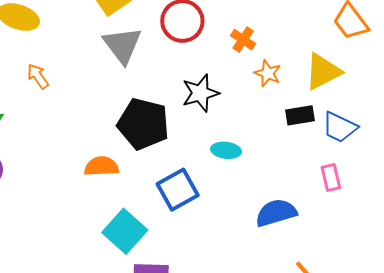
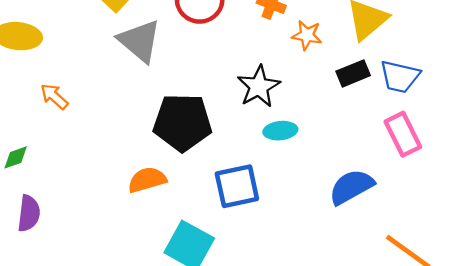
black star: (200, 93) -> (259, 86), moved
pink rectangle: (331, 178) -> (403, 134), size x1.4
blue square: (178, 190) -> (237, 186), turned 30

